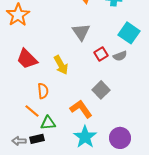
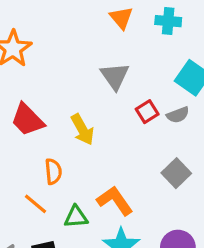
gray square: (101, 90) -> (176, 173), moved
green triangle: (48, 123) -> (76, 217), moved

